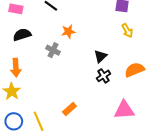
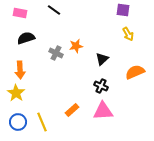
orange star: (68, 32) -> (76, 46), moved
black cross: (104, 76) -> (101, 86), moved, turned -32
pink triangle: (124, 110) -> (103, 111), moved

